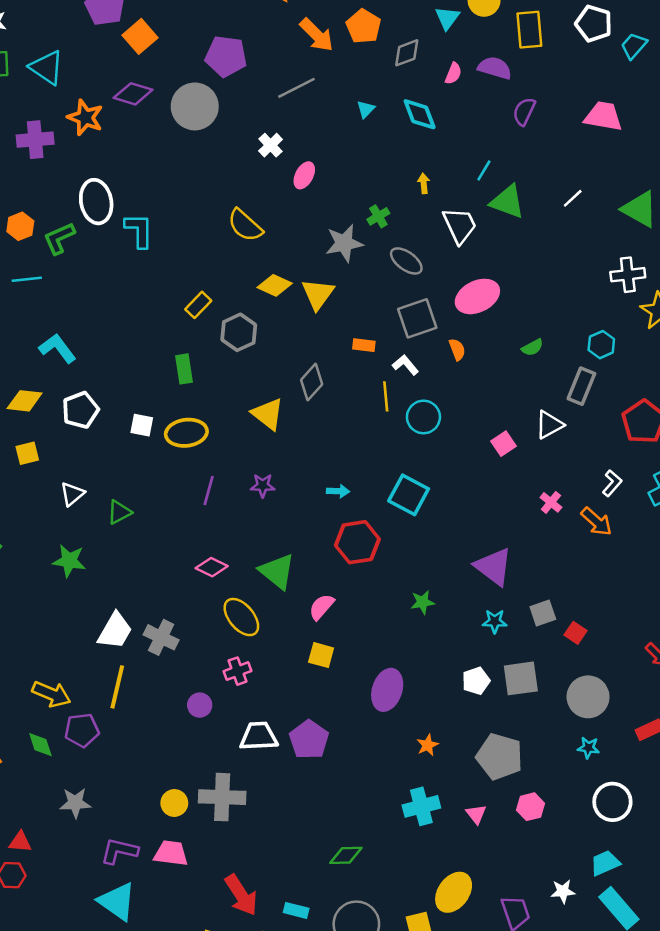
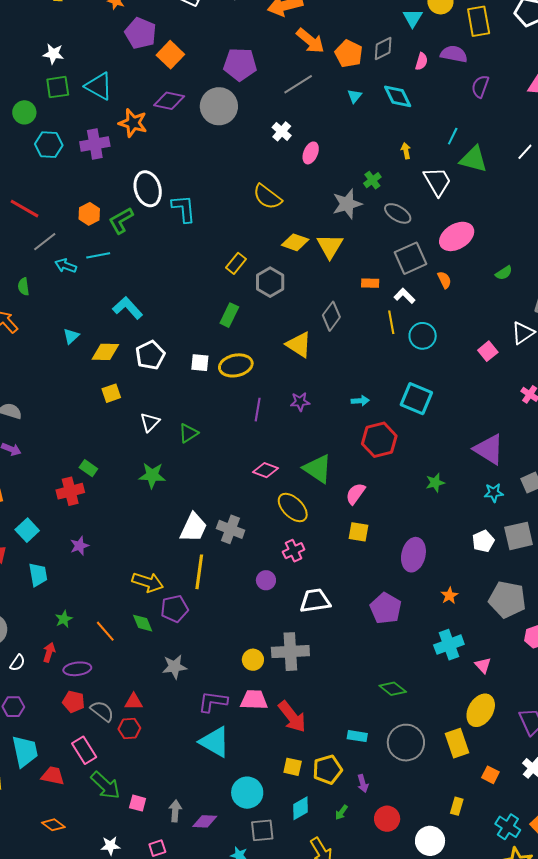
orange pentagon: (364, 26) -> (349, 54), moved
green rectangle: (184, 369) -> (229, 315), turned 40
purple pentagon: (309, 740) -> (386, 608), moved
pink triangle: (476, 814) -> (483, 665), moved
green diamond: (346, 855) -> (393, 689), turned 44
red arrow: (241, 895) -> (292, 717), moved

